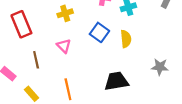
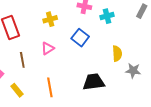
yellow semicircle: (126, 39) -> (117, 54), moved
pink triangle: (64, 46) -> (48, 48), turned 40

